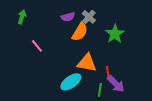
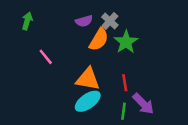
green star: (115, 34) -> (126, 42), moved
orange triangle: (87, 63) -> (88, 79), moved
red line: (108, 73) -> (125, 83), moved

